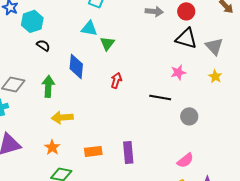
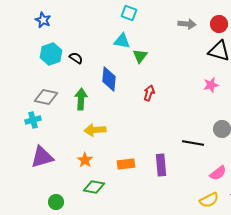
cyan hexagon: (32, 21) -> (51, 54), moved
black line: (160, 97) -> (193, 143), moved

